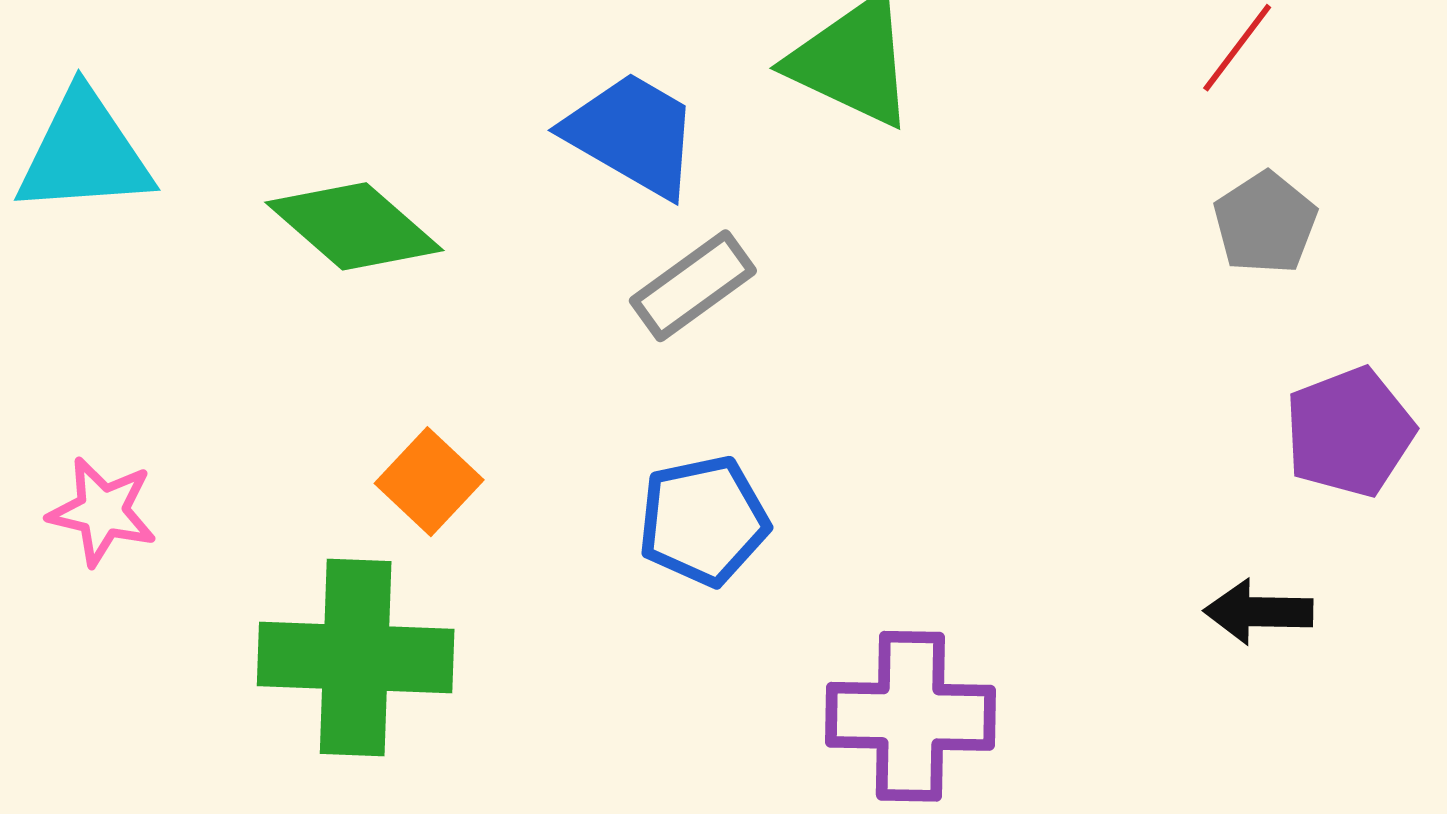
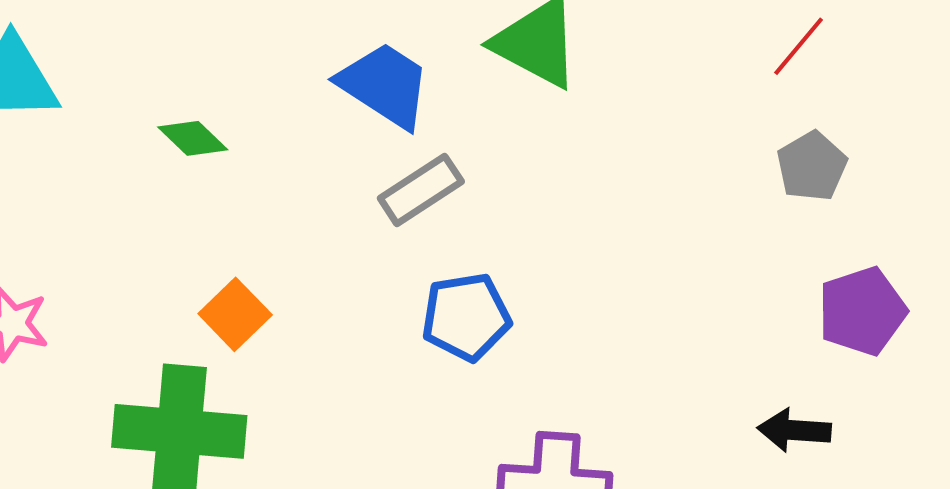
green diamond: (354, 226) -> (193, 138), size x0.6
blue pentagon: (703, 521) -> (466, 317), moved

